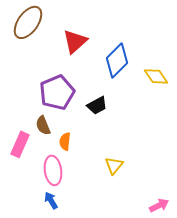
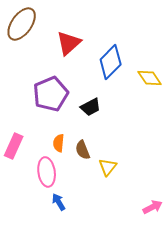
brown semicircle: (43, 125) -> (83, 150), moved
blue arrow: (51, 200) -> (59, 202), moved

